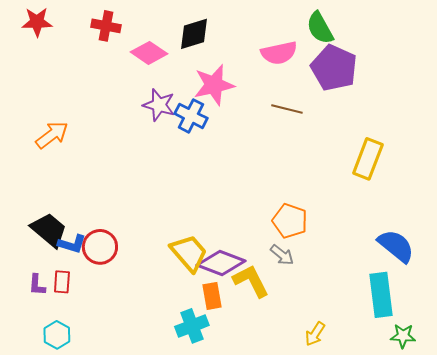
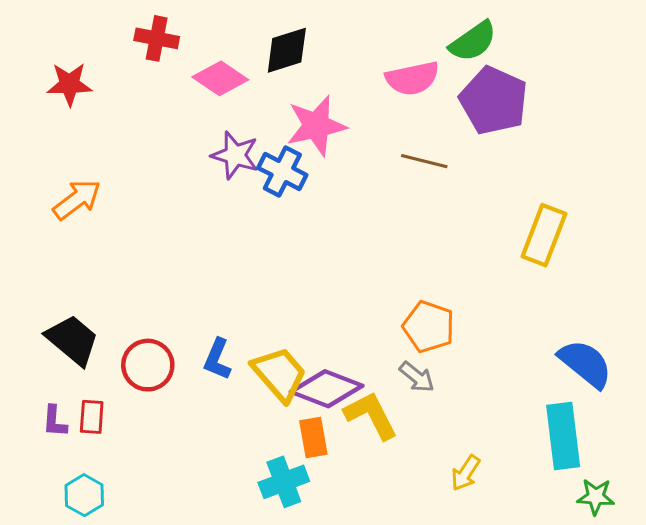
red star: (37, 22) -> (69, 84), moved
green semicircle: (320, 28) -> (473, 41), turned -96
blue L-shape: (72, 244) -> (217, 359), moved, turned 96
yellow arrow: (315, 334) -> (466, 473), moved

